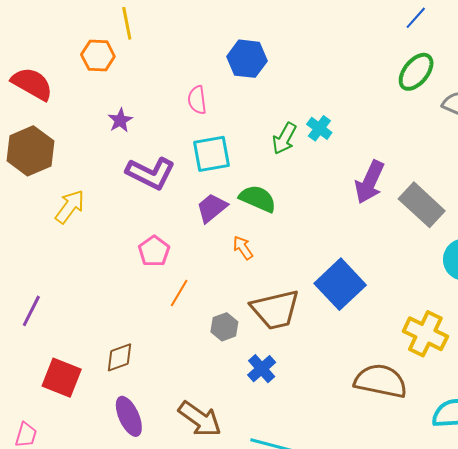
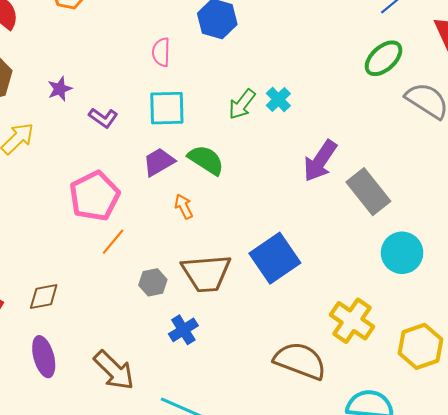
purple star: (120, 120) -> (60, 89), moved
purple L-shape: (151, 173) -> (103, 118), size x0.6
pink pentagon: (154, 251) -> (95, 196), size x1.6

